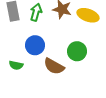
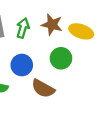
green circle: (77, 51) -> (61, 58), moved

